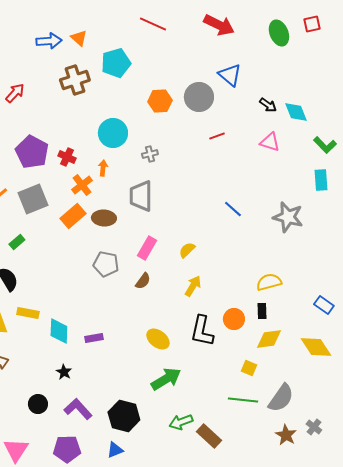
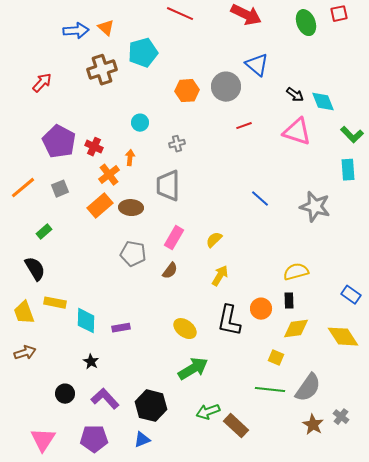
cyan circle: (113, 133) -> (140, 123), size x0.6
pink triangle: (270, 142) -> (297, 132), size x1.4
gray square: (33, 199) -> (60, 189), size x0.6

